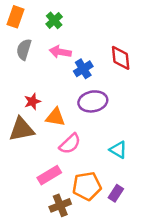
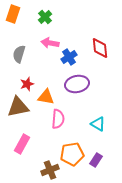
gray semicircle: (24, 49) -> (19, 54), moved
pink semicircle: (70, 144) -> (58, 119), turned -42
pink rectangle: (49, 175) -> (22, 144), moved, turned -30

